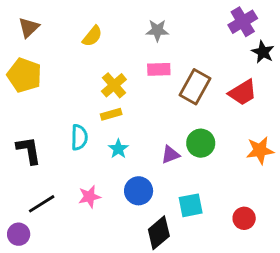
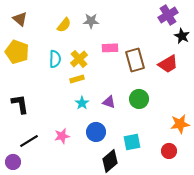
brown triangle: (29, 27) -> (20, 19), turned -35
gray star: (157, 30) -> (91, 21), moved
brown rectangle: (195, 87) -> (135, 60), turned -45
cyan semicircle: (79, 137) -> (55, 59), moved
orange star: (260, 150) -> (180, 124), moved
purple triangle: (170, 155) -> (109, 102), moved, turned 40

